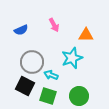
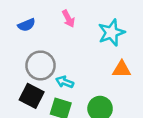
orange triangle: (86, 35) -> (122, 69), moved
cyan star: (72, 58) -> (111, 33), moved

